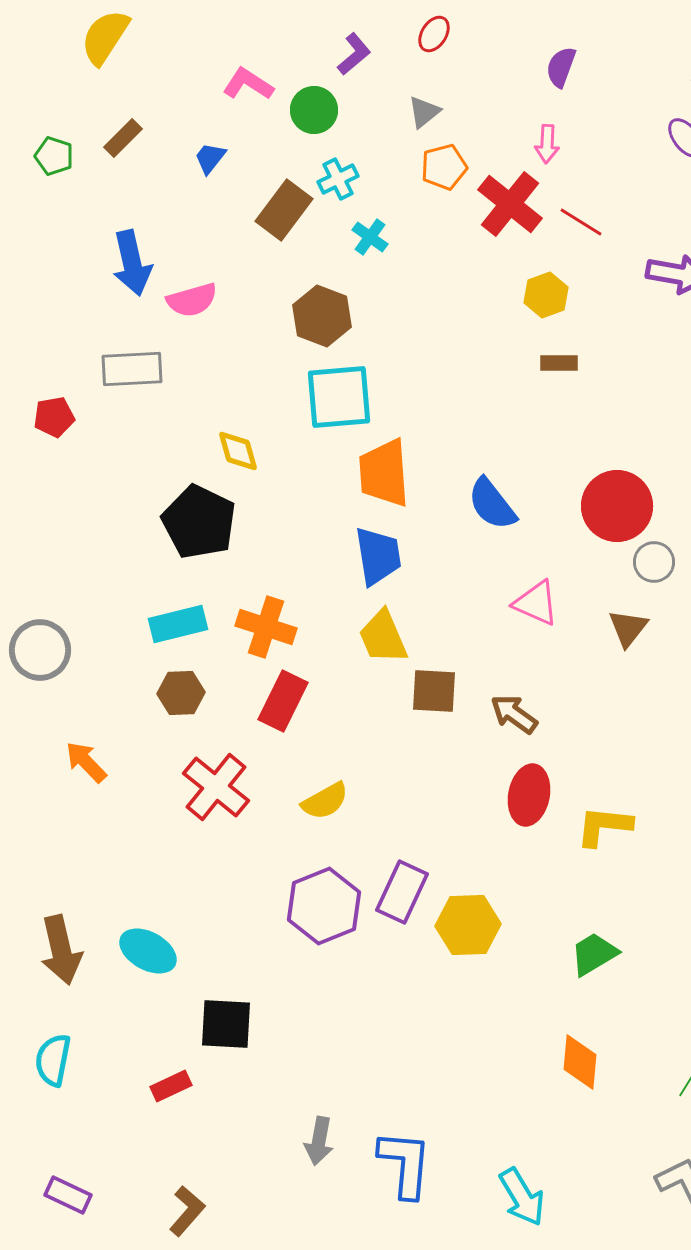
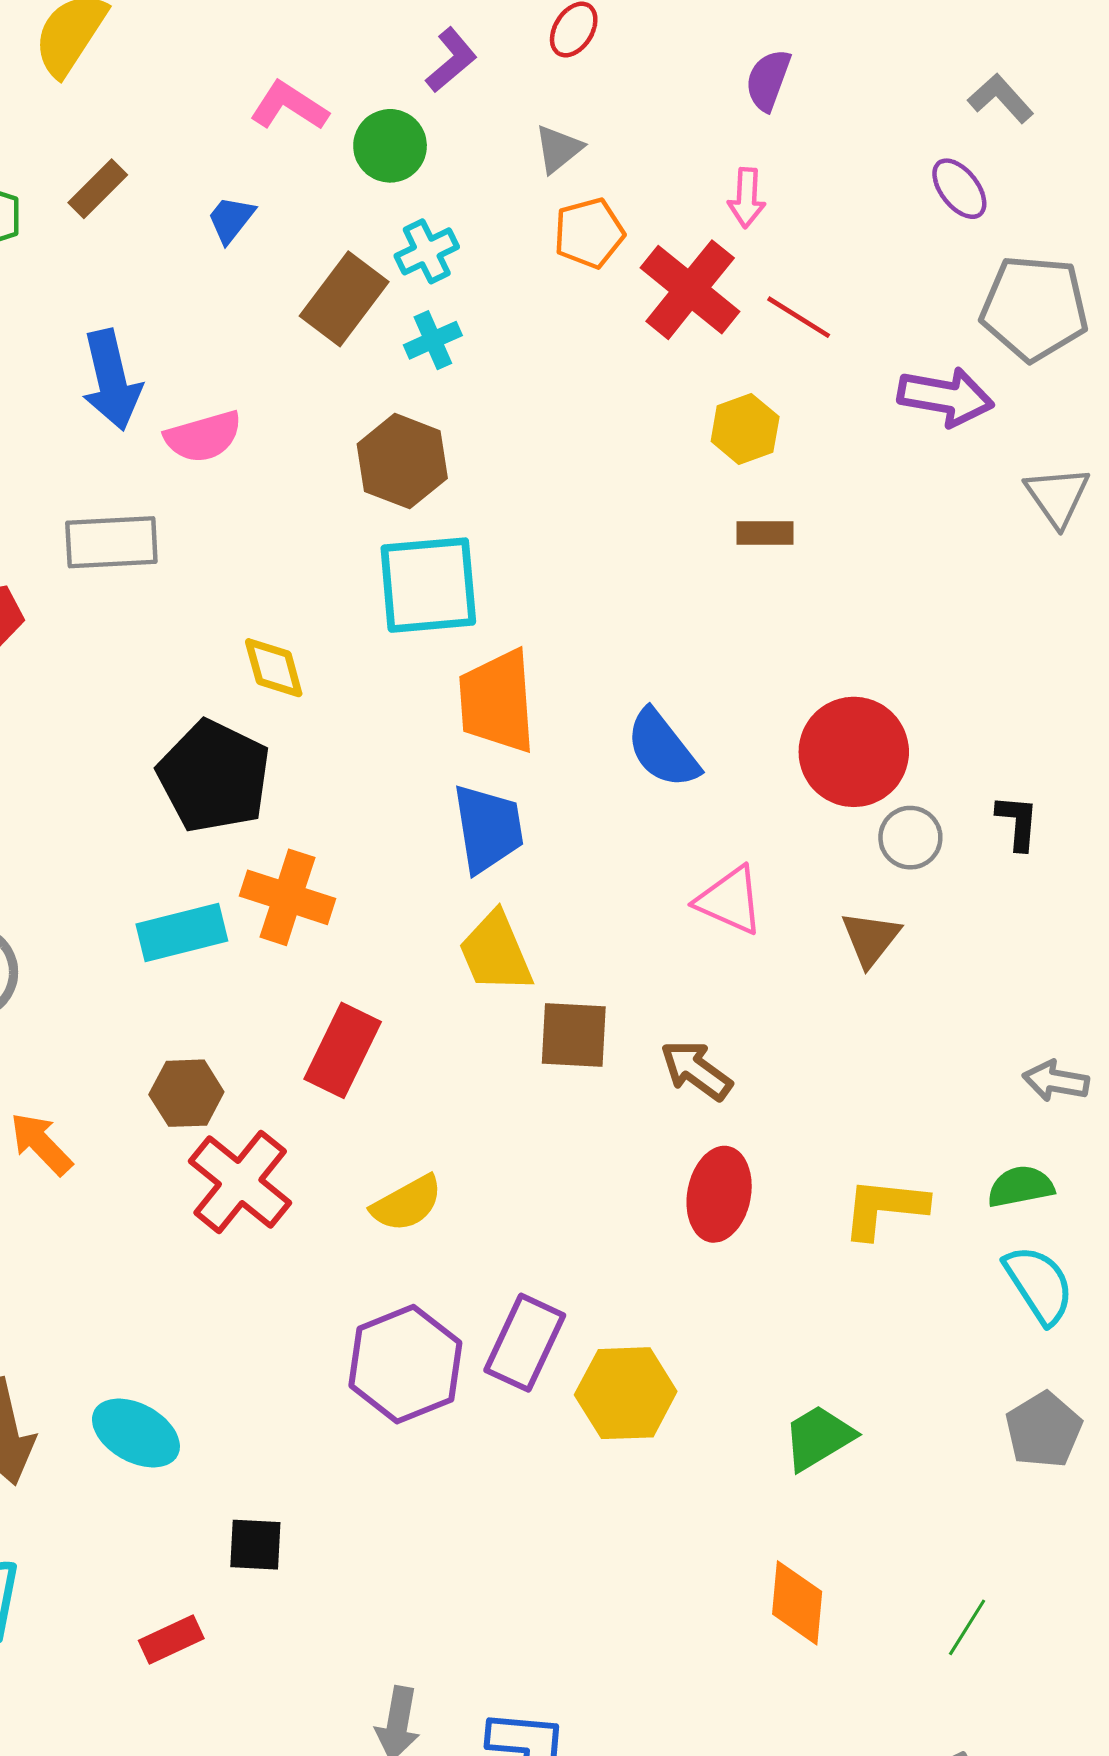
cyan cross: (370, 237) -> (433, 340), moved, turned 30
orange cross: (266, 627) -> (287, 897), moved
brown hexagon: (181, 693) -> (186, 1093), moved
yellow L-shape: (604, 826) -> (884, 1208), moved
black square: (226, 1024) -> (255, 1545), size x0.7

